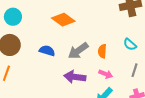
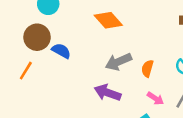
blue semicircle: (47, 51) -> (61, 51), moved
pink arrow: (106, 74) -> (155, 98), moved

